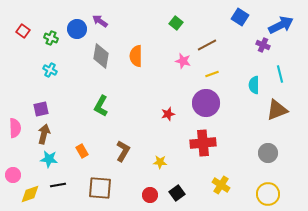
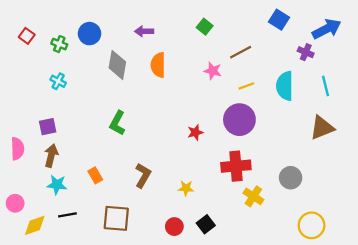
purple arrow: (100, 21) -> (144, 31), moved, turned -35
cyan semicircle: (254, 85) -> (285, 86), moved, size x1.4
gray circle: (268, 153) -> (291, 178), moved
yellow cross: (221, 185) -> (253, 196), moved

